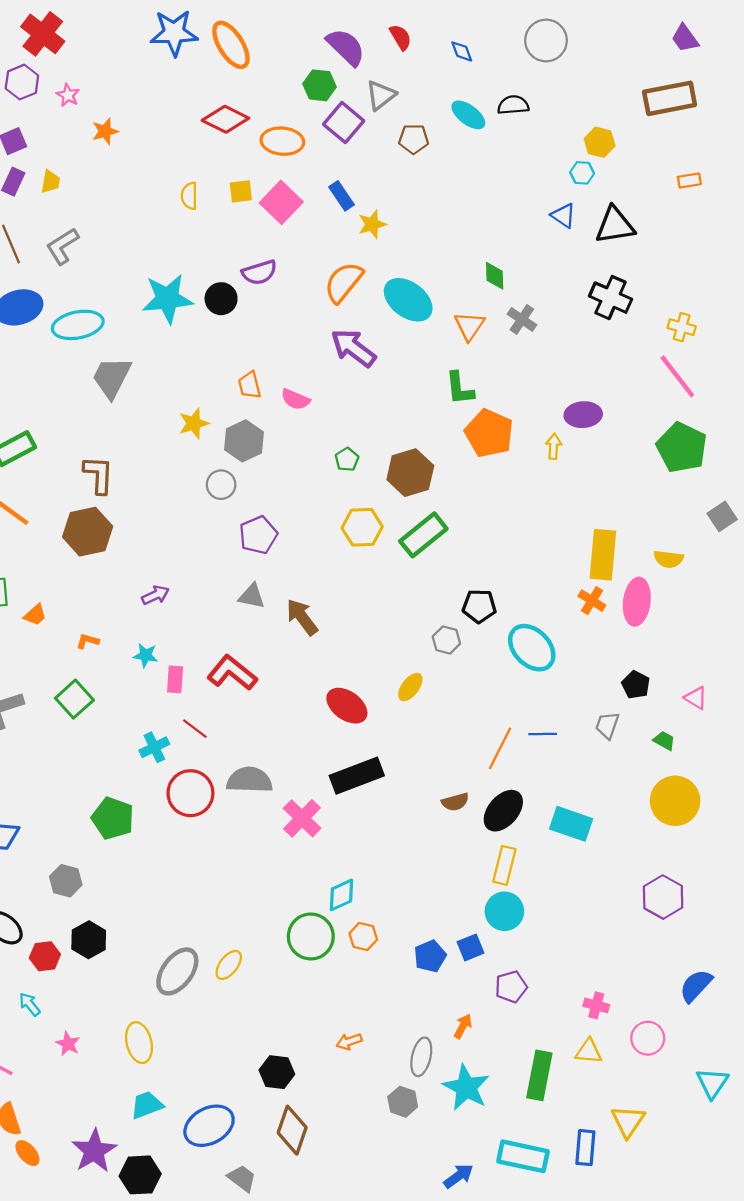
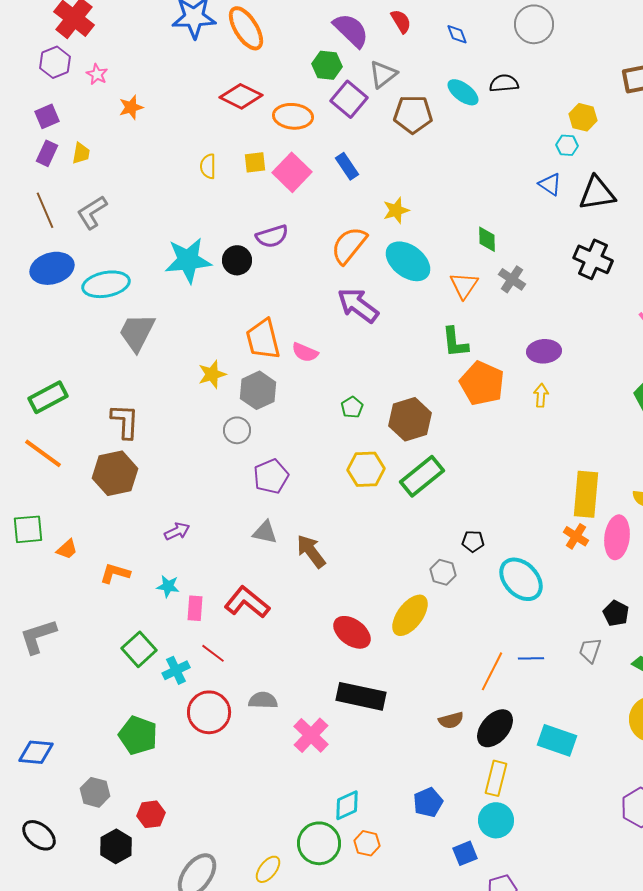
brown pentagon: (414, 139) -> (413, 114), size x1.4
yellow star: (372, 224) -> (396, 210), moved
orange trapezoid: (250, 385) -> (263, 339), size x1.6
purple ellipse: (583, 415) -> (544, 351), moved
black pentagon: (479, 606) -> (473, 541), size x0.7
orange L-shape: (88, 641) -> (115, 573), size x1.4
yellow ellipse: (410, 687) -> (410, 615), size x1.6
green square: (74, 699) -> (139, 649), moved
black rectangle: (357, 776) -> (361, 696), turned 33
gray semicircle: (250, 780) -> (263, 700), size x0.7
red hexagon: (45, 956) -> (151, 814), moved
blue pentagon: (430, 956) -> (428, 802), moved
yellow ellipse: (229, 965) -> (268, 869), moved

